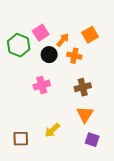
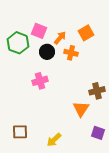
pink square: (41, 33) -> (39, 31), turned -35
brown cross: (83, 87) -> (97, 91), moved
yellow arrow: (52, 130) -> (54, 140), moved
purple square: (92, 140) -> (98, 133), moved

